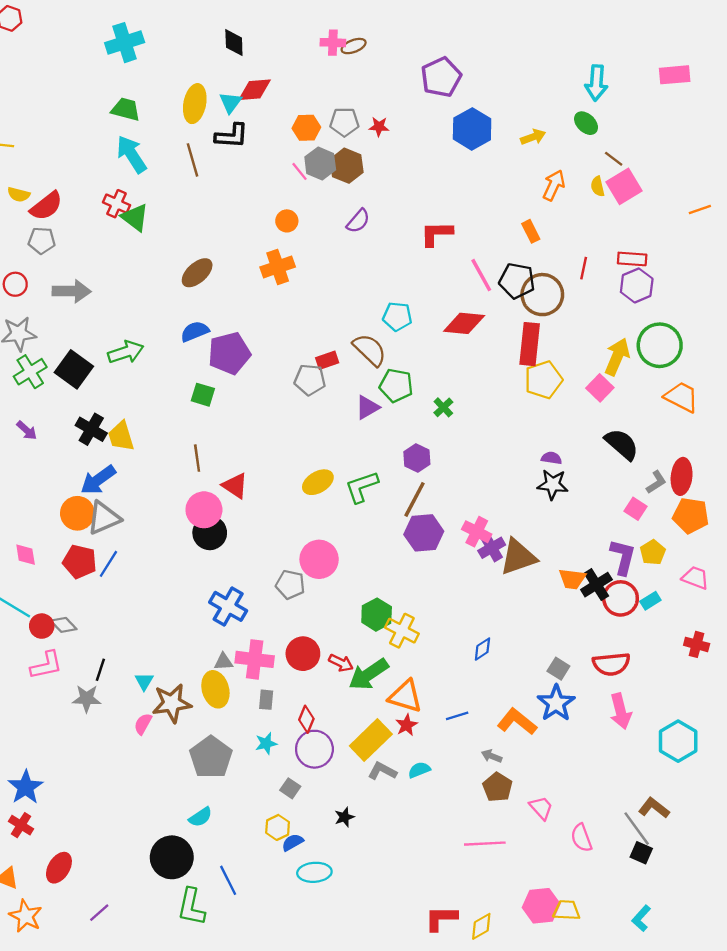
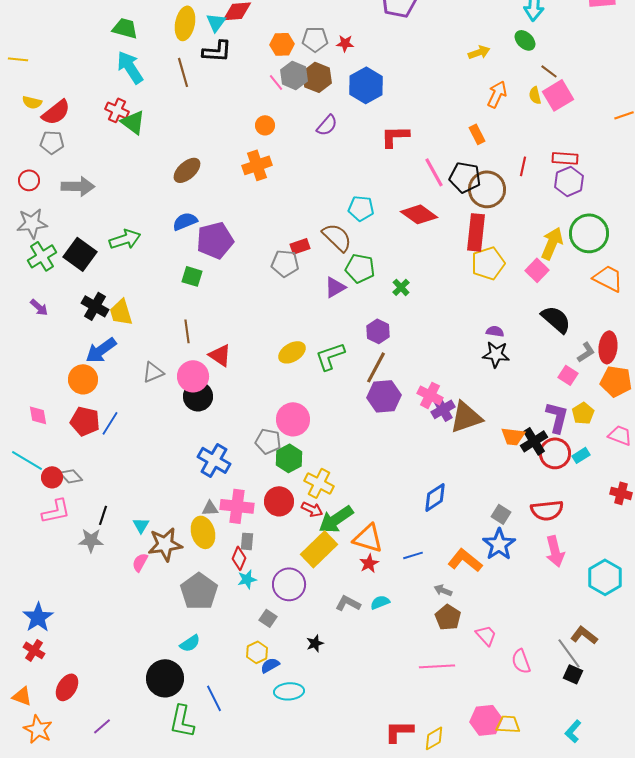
blue hexagon: (472, 129) -> (366, 85), moved
red diamond: (464, 323) -> (419, 214), turned 30
gray triangle: (104, 518) -> (153, 372), moved, size x0.7
green hexagon: (377, 615) -> (289, 458), moved
yellow cross: (402, 631) -> (319, 483), moved
blue diamond: (482, 649) -> (435, 497), size x1.4
red diamond: (306, 719) -> (239, 558), moved
yellow rectangle: (371, 740) -> (319, 549), moved

